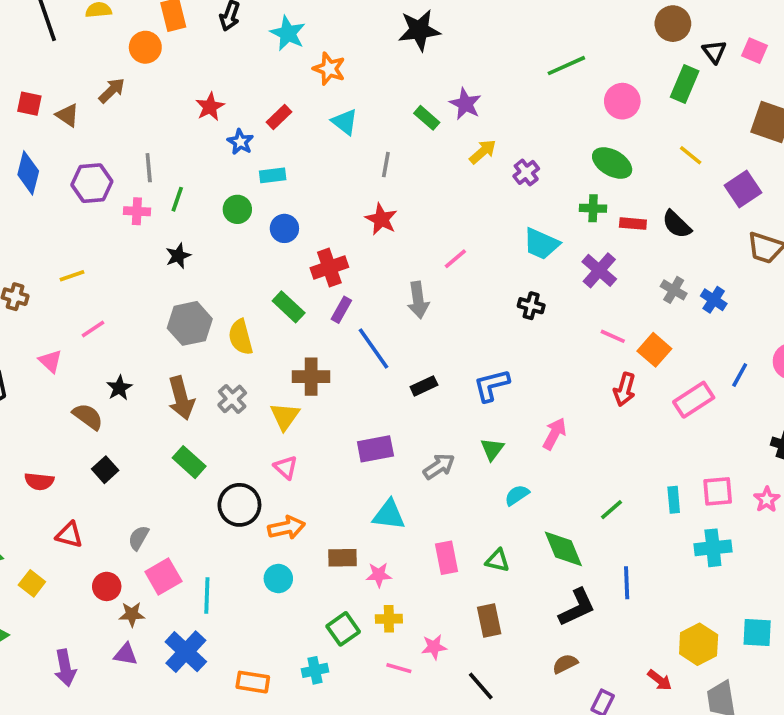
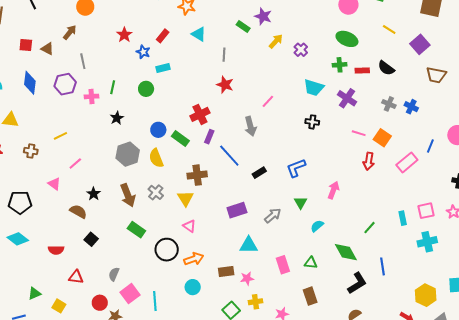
gray line: (149, 168) -> (83, 61), moved
blue circle: (284, 228) -> (158, 130), moved

